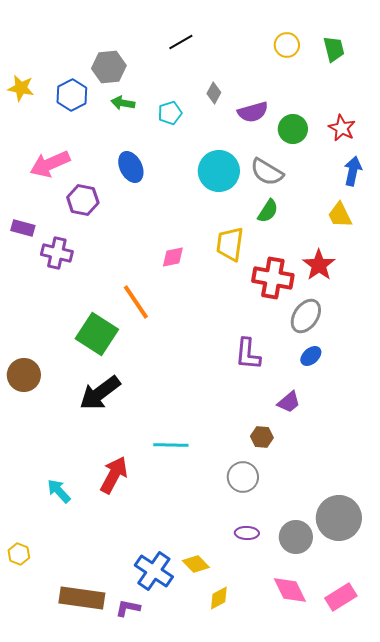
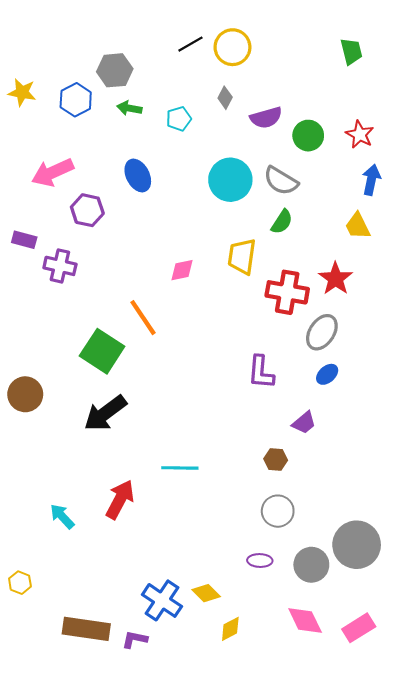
yellow circle: (287, 45) -> (232, 47), moved, size x1.4
gray circle: (243, 477) -> (278, 511), moved

